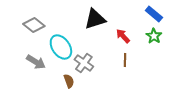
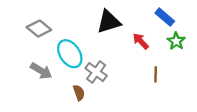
blue rectangle: (154, 14) -> (165, 17), moved
brown line: (125, 60) -> (156, 74), moved

